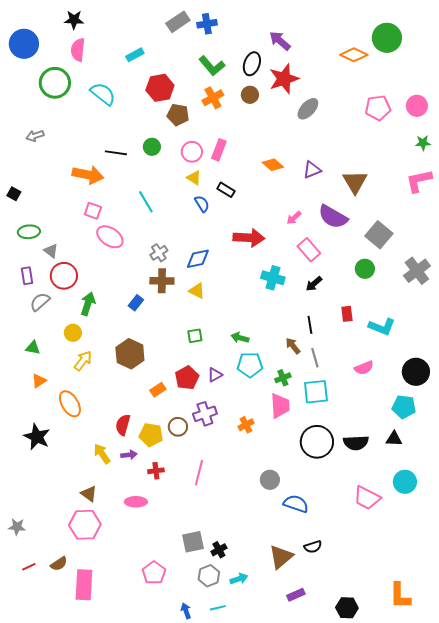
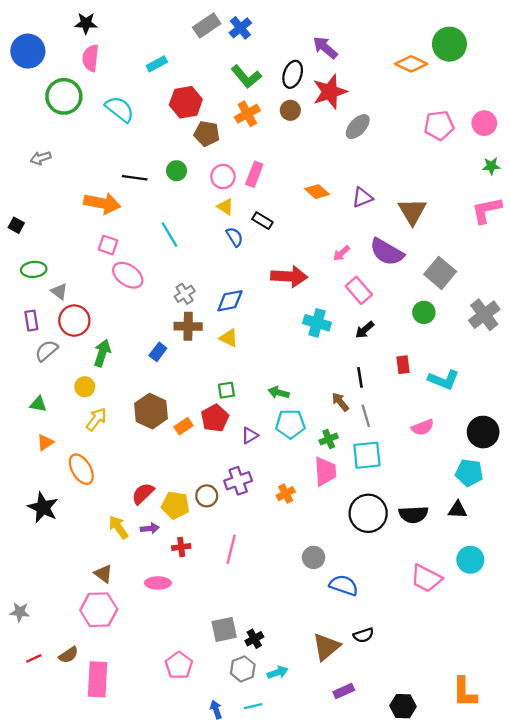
blue cross: (207, 24) -> (240, 28), turned -30
red pentagon: (187, 378) -> (215, 418), moved
orange rectangle: (158, 390) -> (183, 426), moved
red semicircle: (123, 425) -> (143, 494), turned 30

